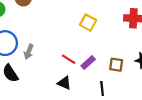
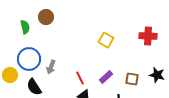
red line: (69, 59) -> (80, 78), moved, turned 32

